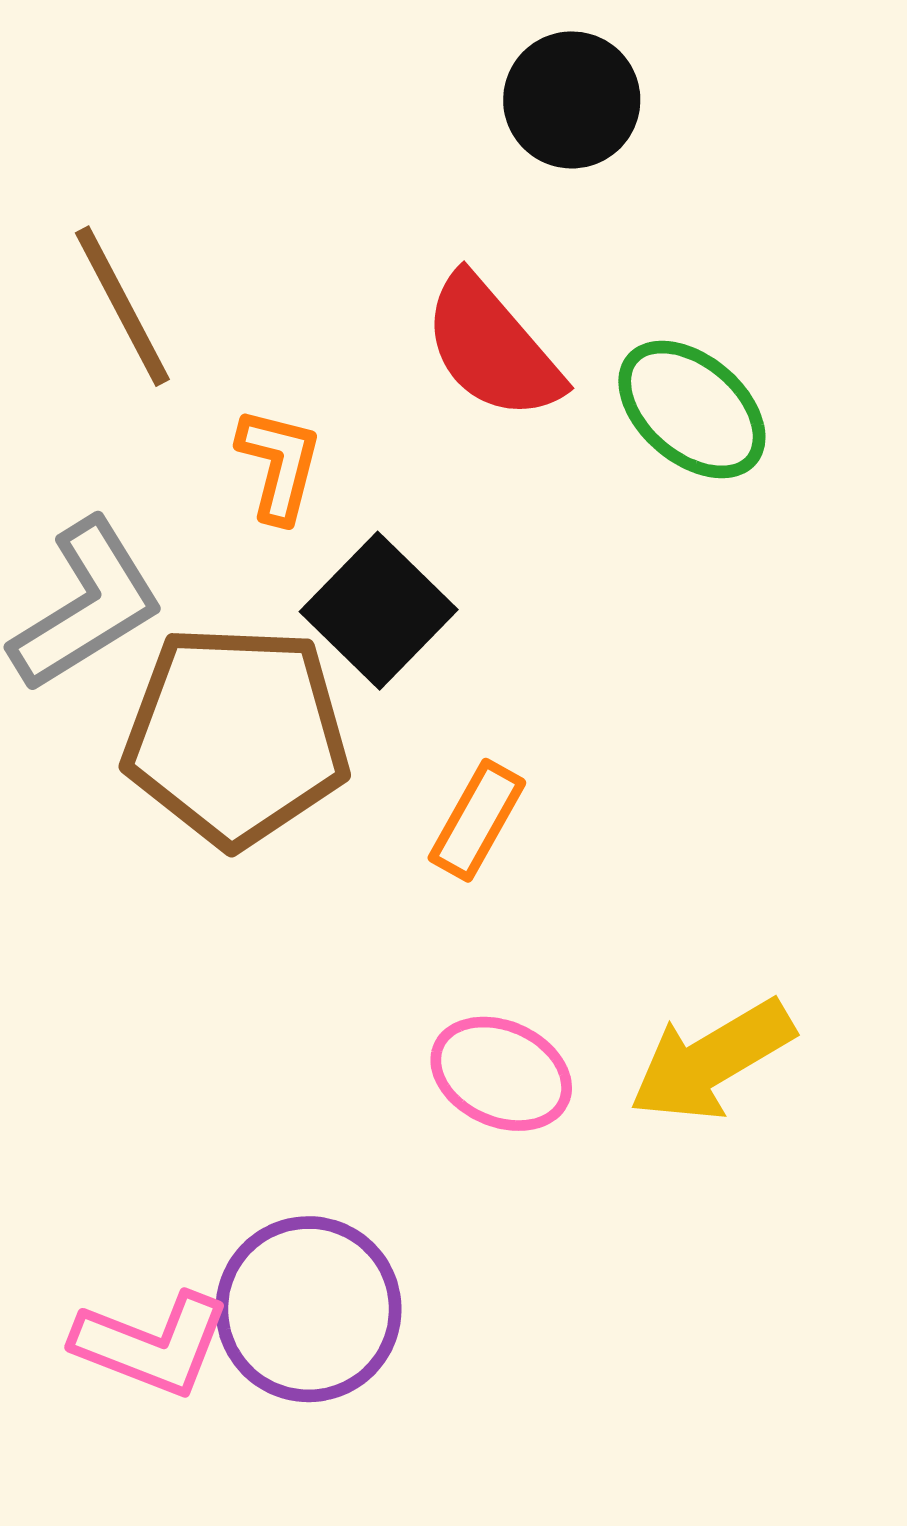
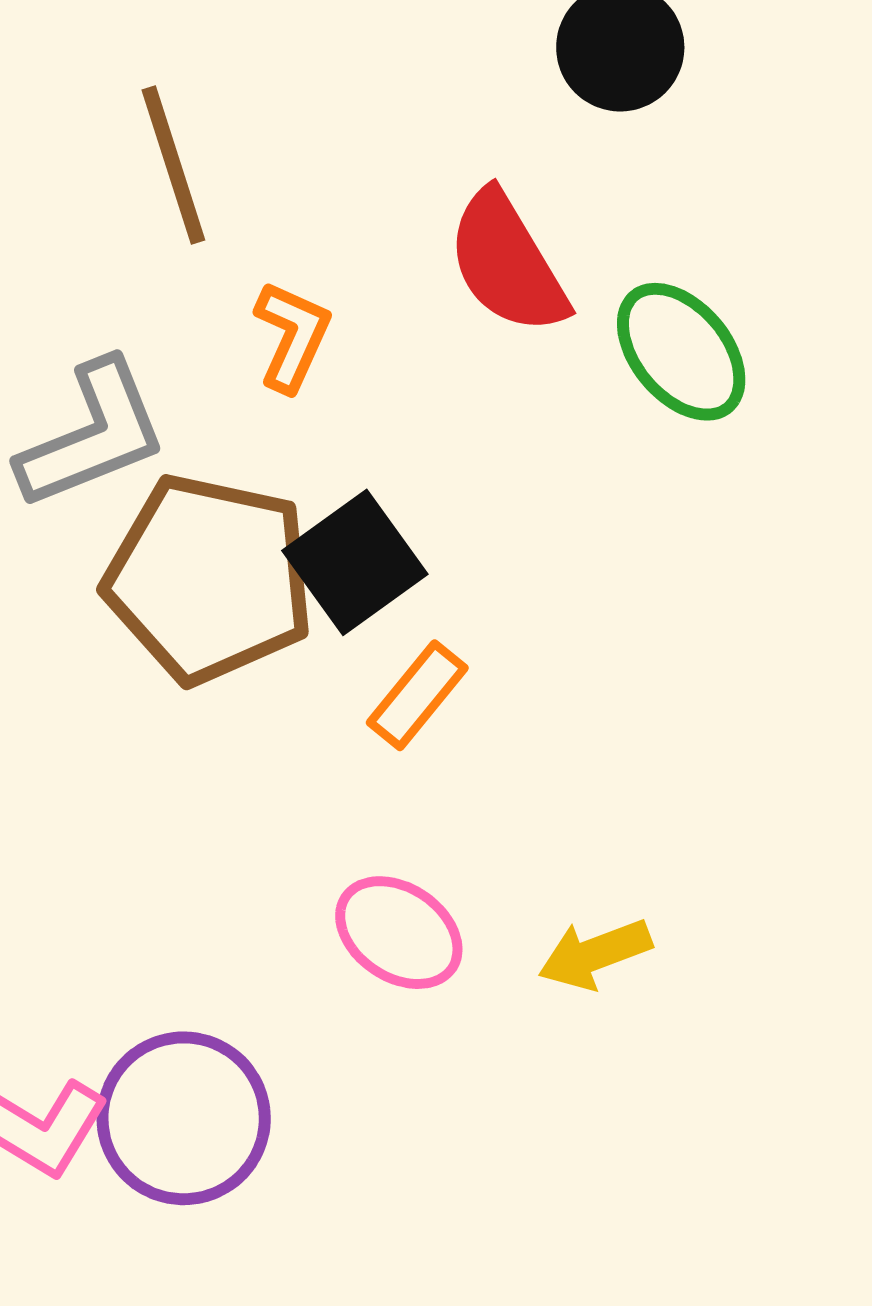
black square: (379, 611) -> (355, 562), moved
yellow arrow: (712, 1060) -> (595, 954), size x0.7

